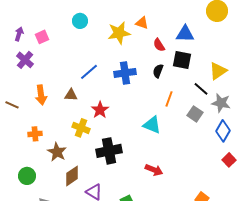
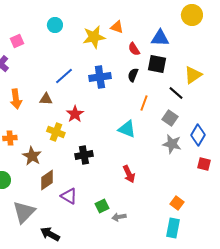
gray star: (221, 103) -> (172, 144), moved
black cross: (109, 151) -> (84, 155), size x0.7
red square: (229, 160) -> (204, 164), turned -32
red arrow: (154, 170) -> (129, 174), turned 42

